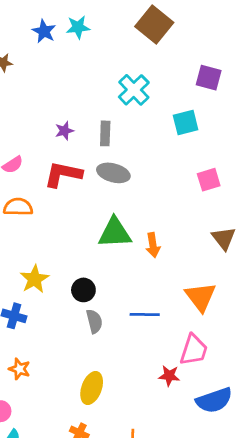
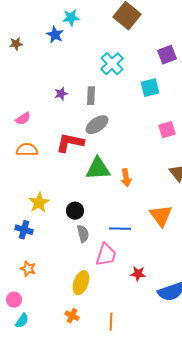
blue star: (44, 31) -> (55, 35), moved
purple square: (209, 78) -> (167, 55), turned -36
gray ellipse: (113, 173) -> (97, 125), turned -50
red L-shape: (63, 174) -> (70, 143), moved
pink trapezoid: (194, 350) -> (106, 255), moved

